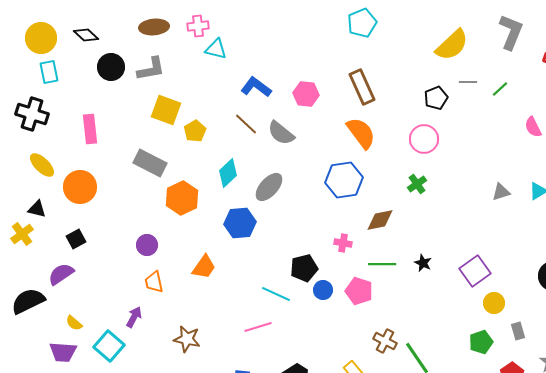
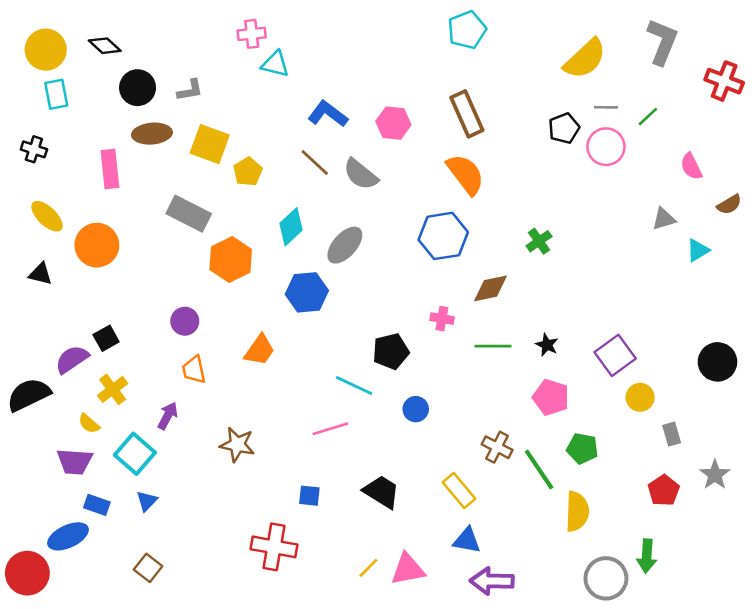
brown ellipse: (154, 27) -> (152, 134), moved
gray L-shape: (151, 69) -> (190, 90), size x0.7
black cross: (32, 114) -> (34, 149), size x0.6
pink circle: (424, 139) -> (606, 147), moved
gray triangle: (501, 192) -> (664, 219), moved
yellow cross: (22, 234) -> (113, 389), moved
black square: (76, 239) -> (106, 338), moved
blue circle: (323, 290) -> (416, 409), moved
pink pentagon: (359, 291) -> (551, 397), moved
green pentagon: (481, 342) -> (582, 448), moved, turned 30

